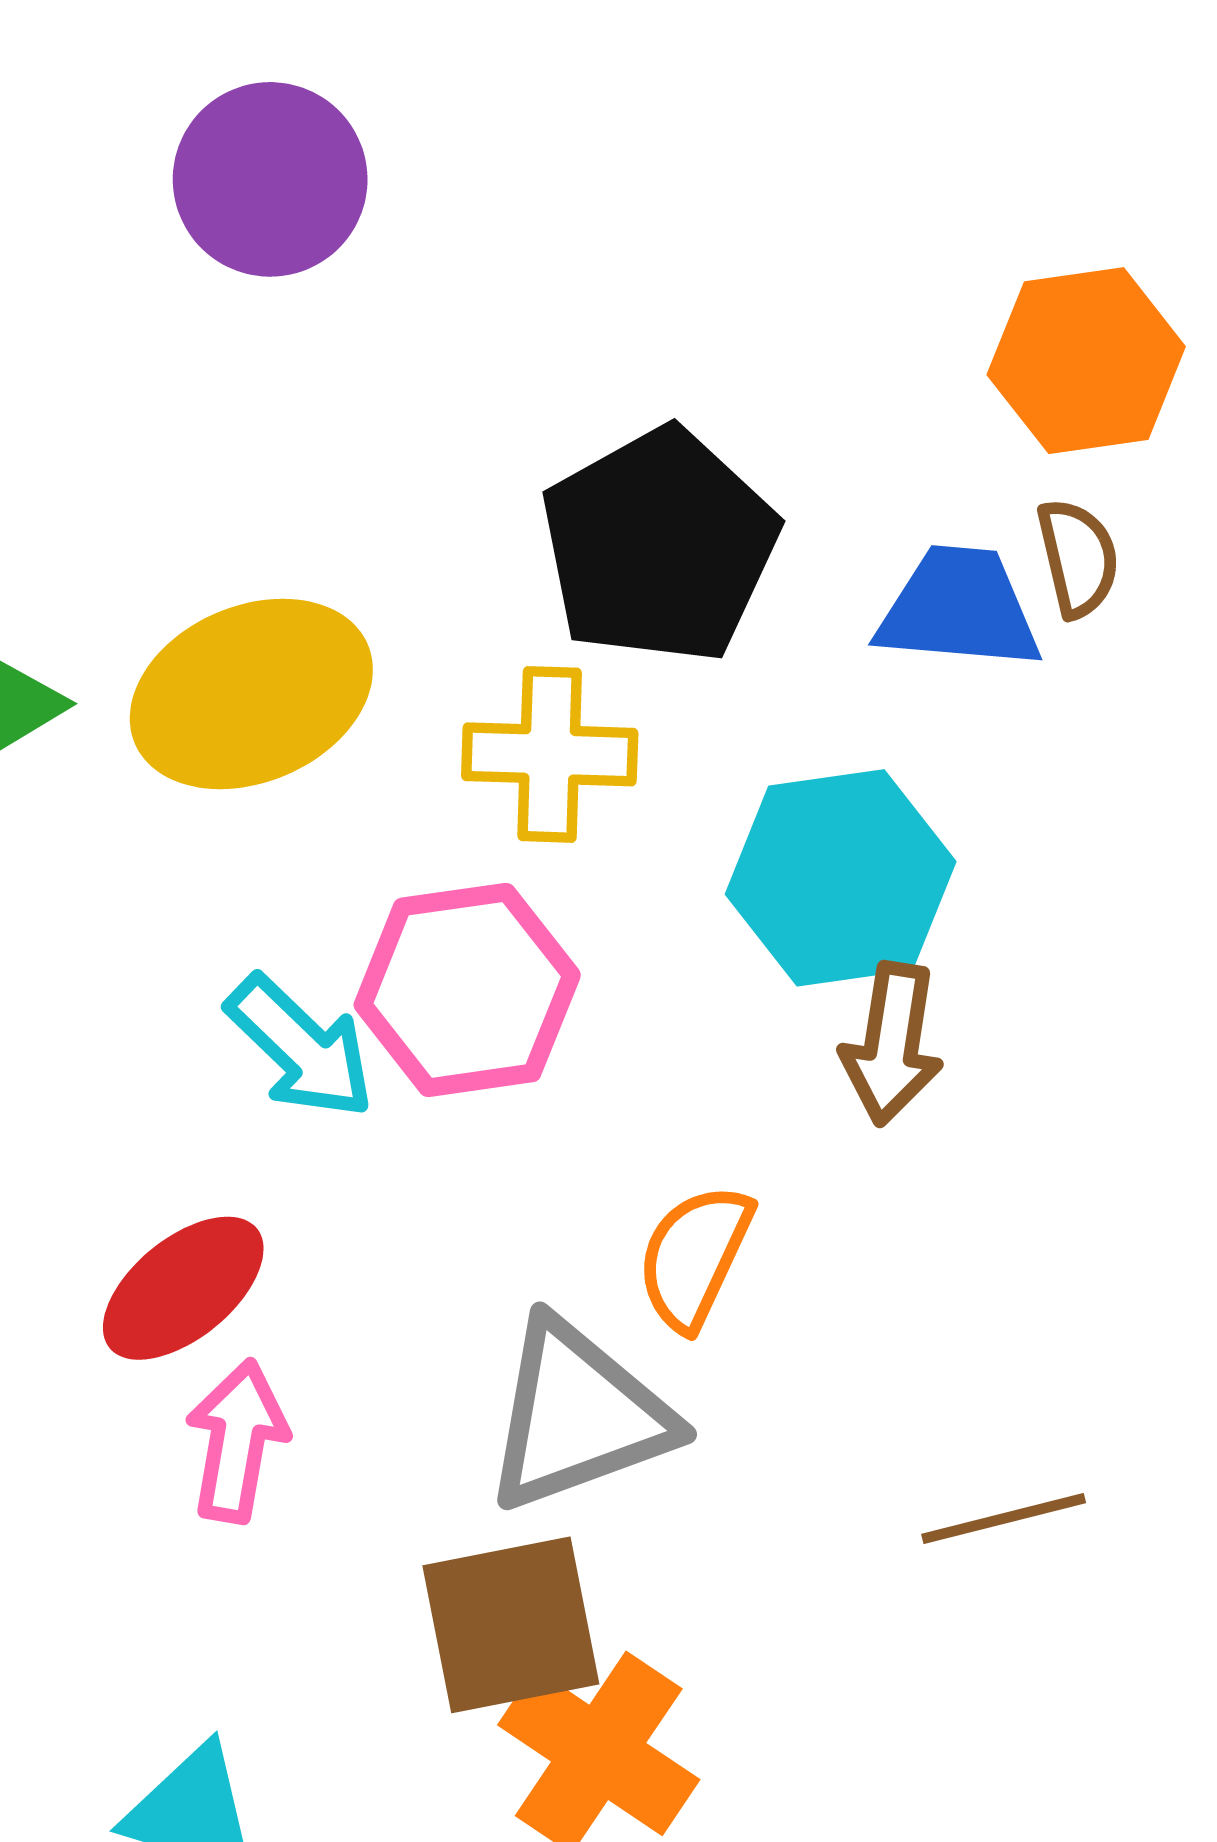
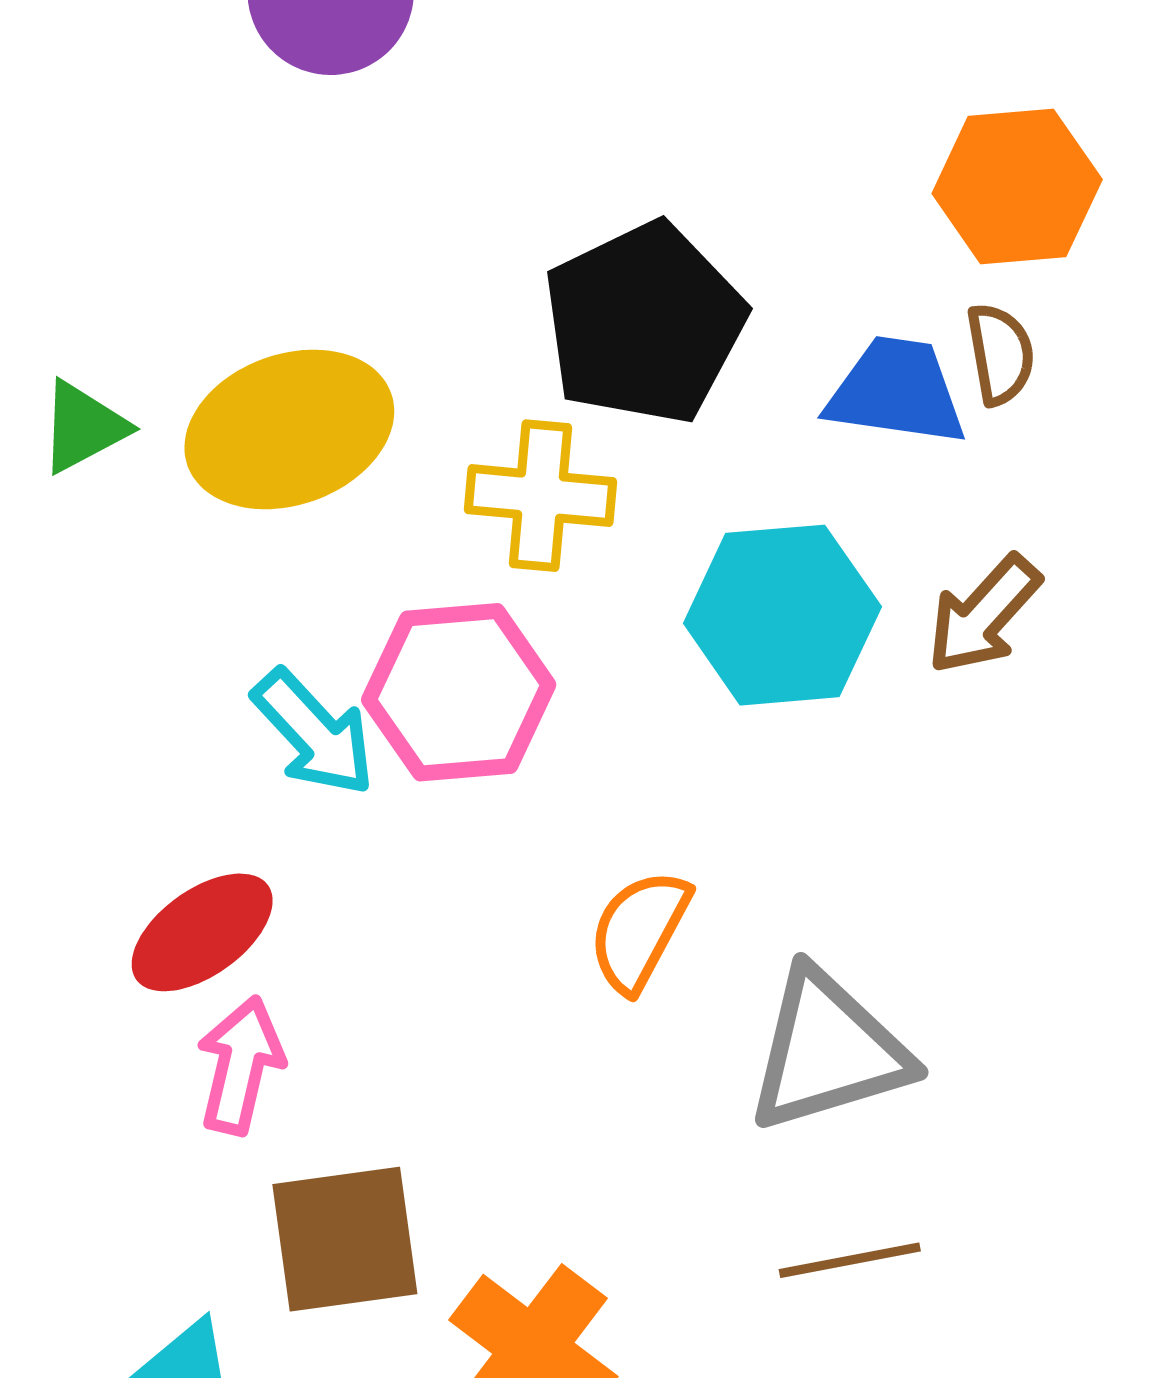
brown arrow: (892, 1044) -> (984, 615), moved, turned 30
gray triangle: (578, 1415) -> (828, 1051), moved
brown line: (1004, 1519) -> (850, 1260), moved
brown square: (511, 1625) -> (345, 1239), moved

